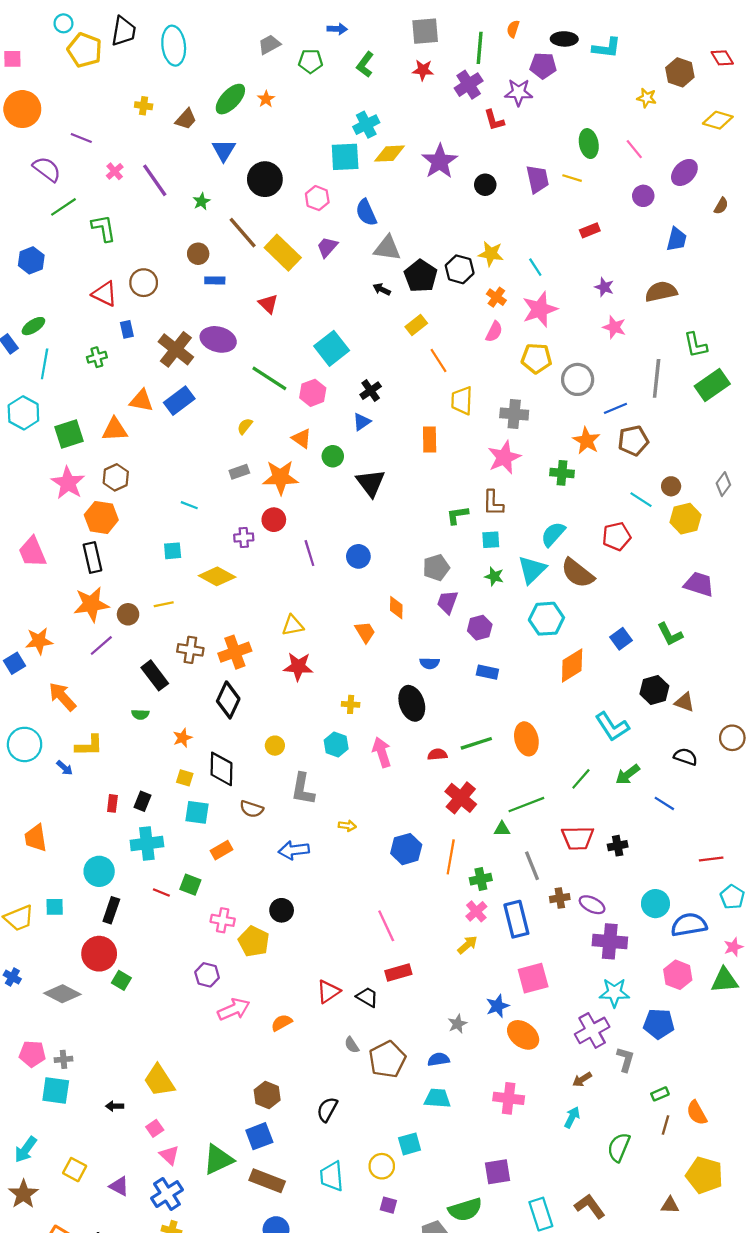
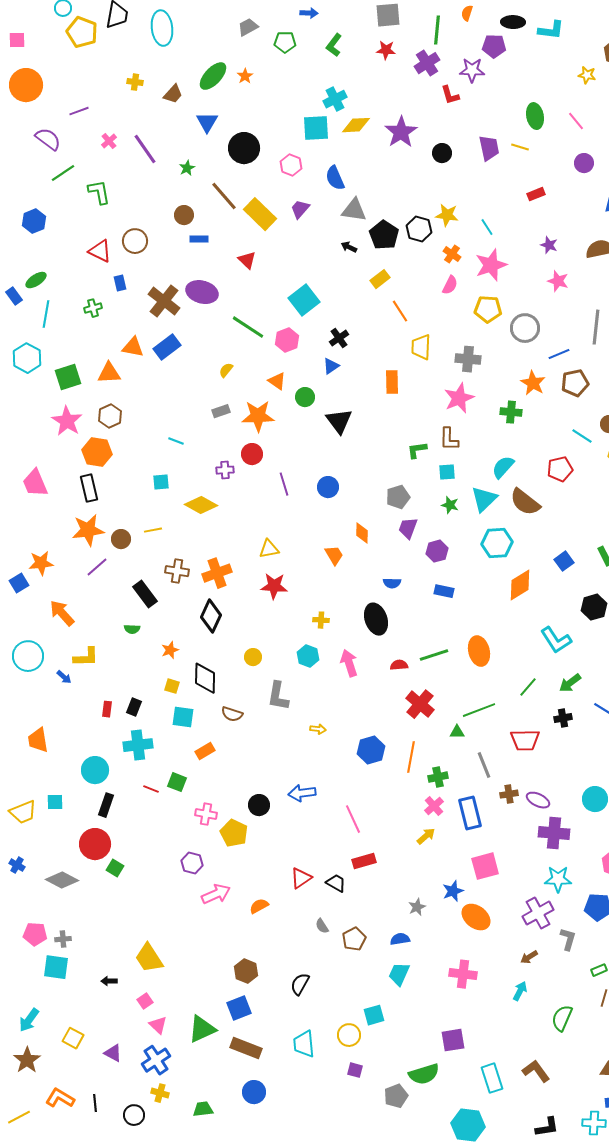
purple line: (81, 138) -> (79, 111), turned -42
black cross: (618, 846) -> (563, 718), moved
blue arrow: (294, 850) -> (302, 793), moved
brown pentagon: (387, 1059) -> (354, 939), size x0.7
cyan trapezoid: (437, 1098) -> (399, 974), turned -70

